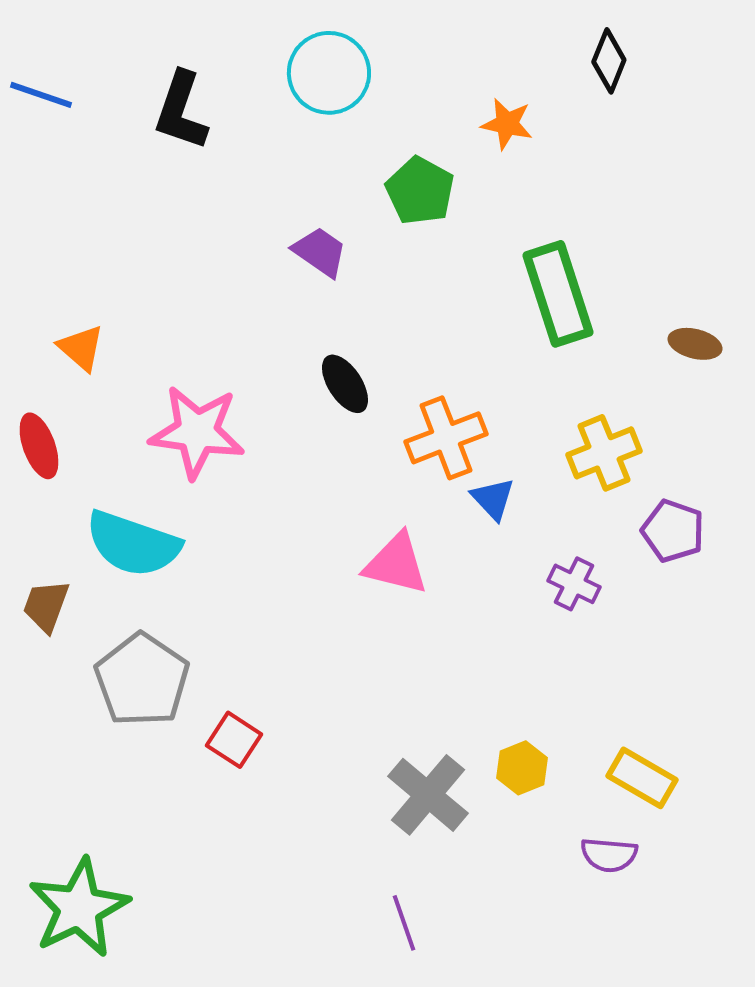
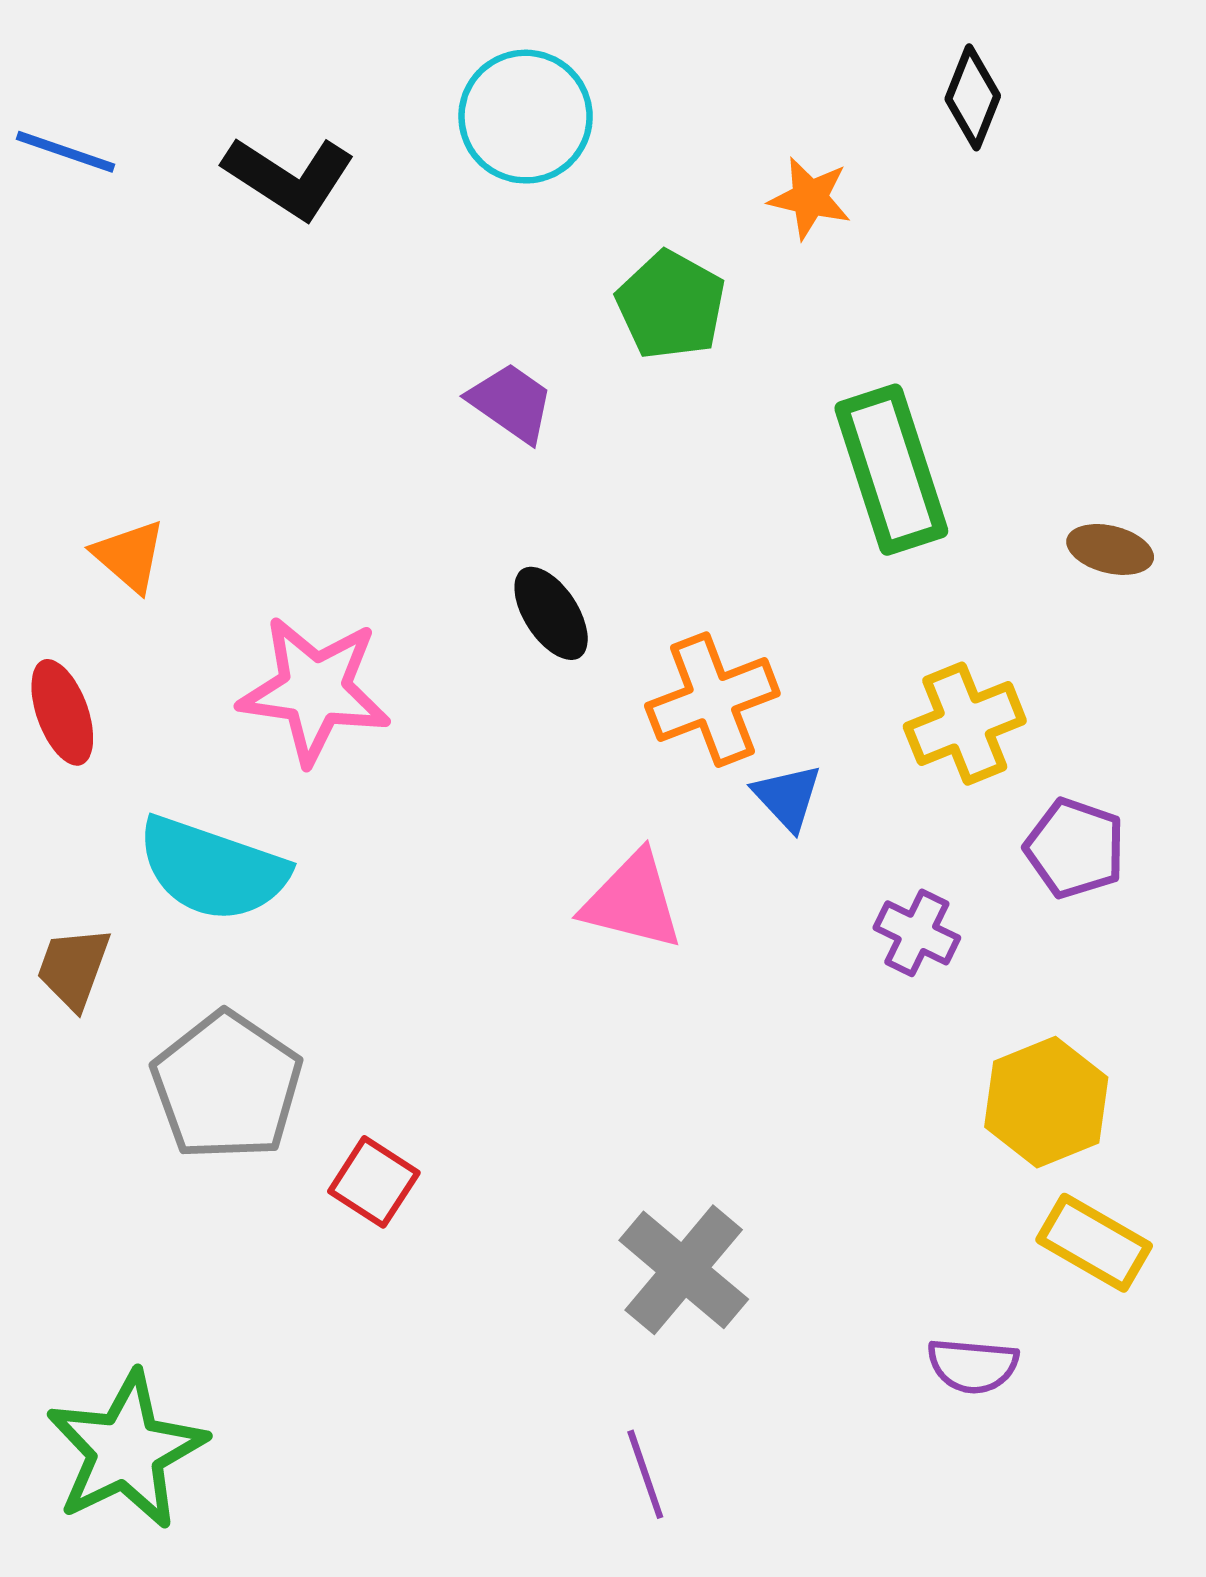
black L-shape: (181, 111) -> (289, 177), turned -76
yellow hexagon: (522, 768) -> (1046, 1102), moved, size x1.5
yellow rectangle: (642, 778) -> (1094, 1243), moved

